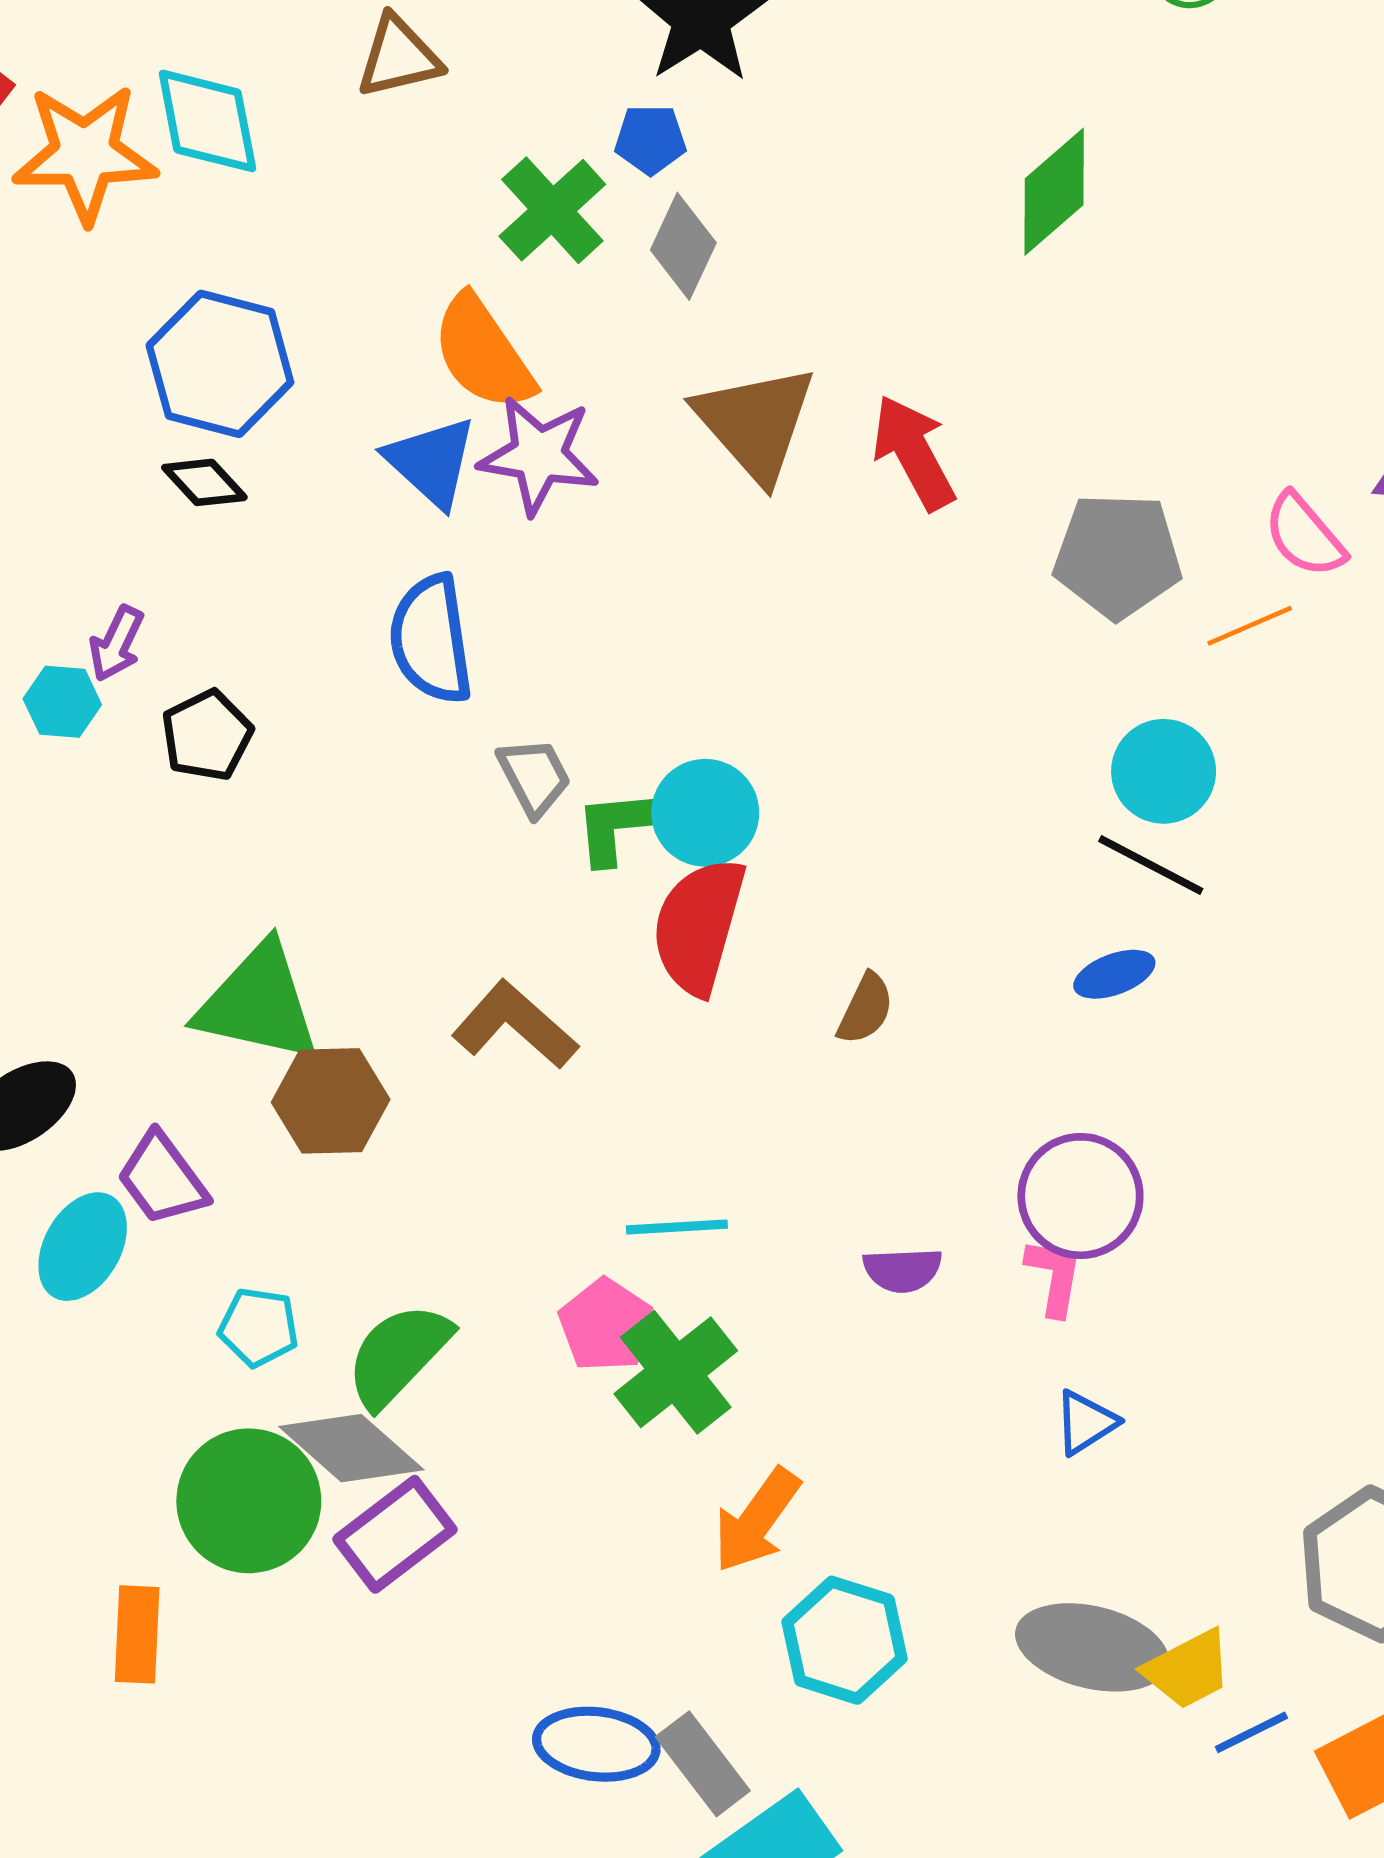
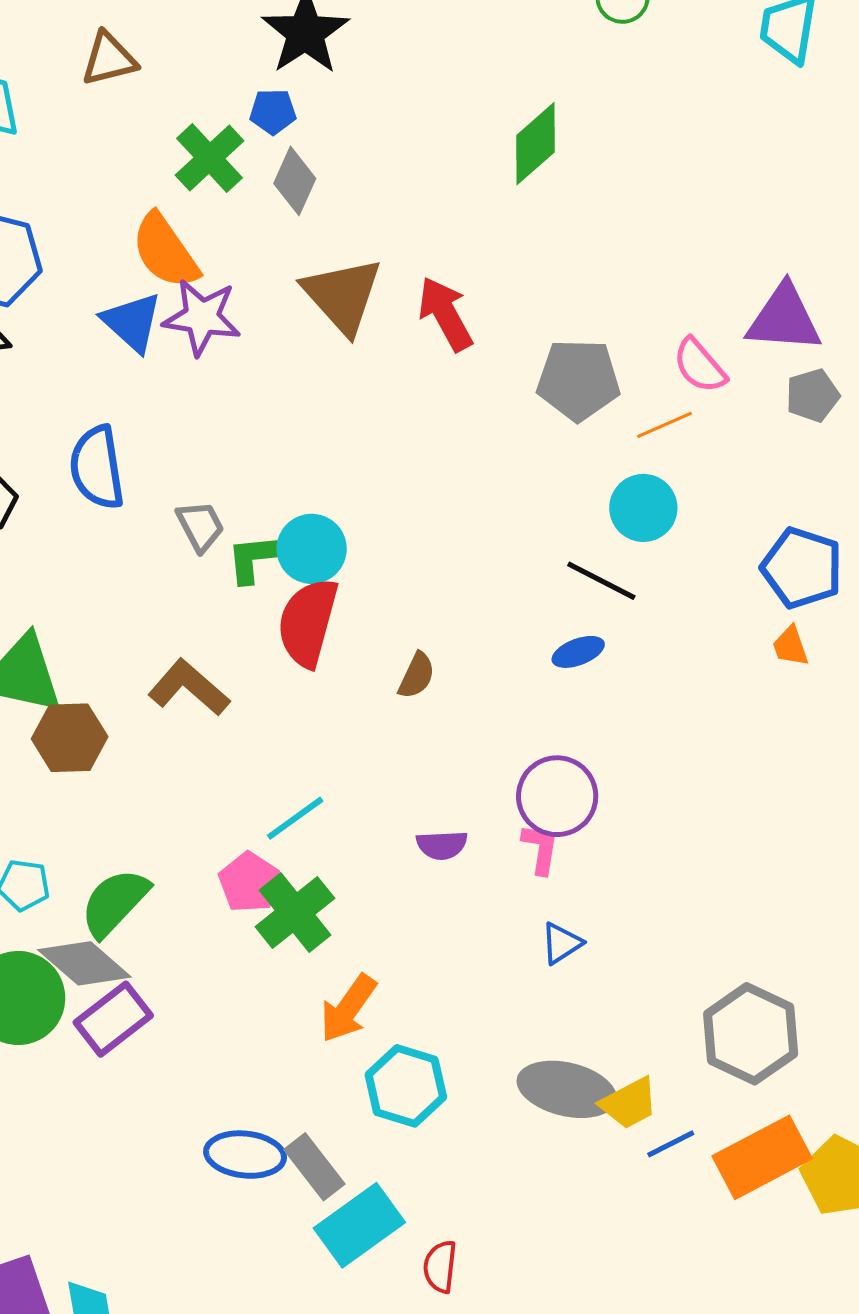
blue semicircle: (431, 639) -> (97, 468), moved
cyan circle: (1164, 771) -> (643, 508), moved
cyan line: (677, 1227) -> (295, 818), turned -32

